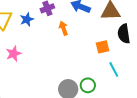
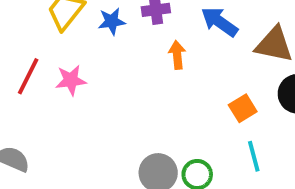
orange square: (102, 47) -> (243, 108), turned -32

